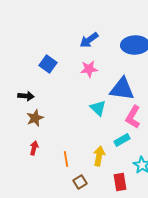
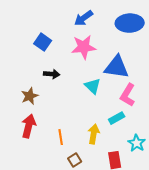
pink star: (89, 69) -> (84, 47), size x1.4
black arrow: (26, 96) -> (52, 74), moved
red arrow: (34, 148) -> (29, 126), size x1.6

